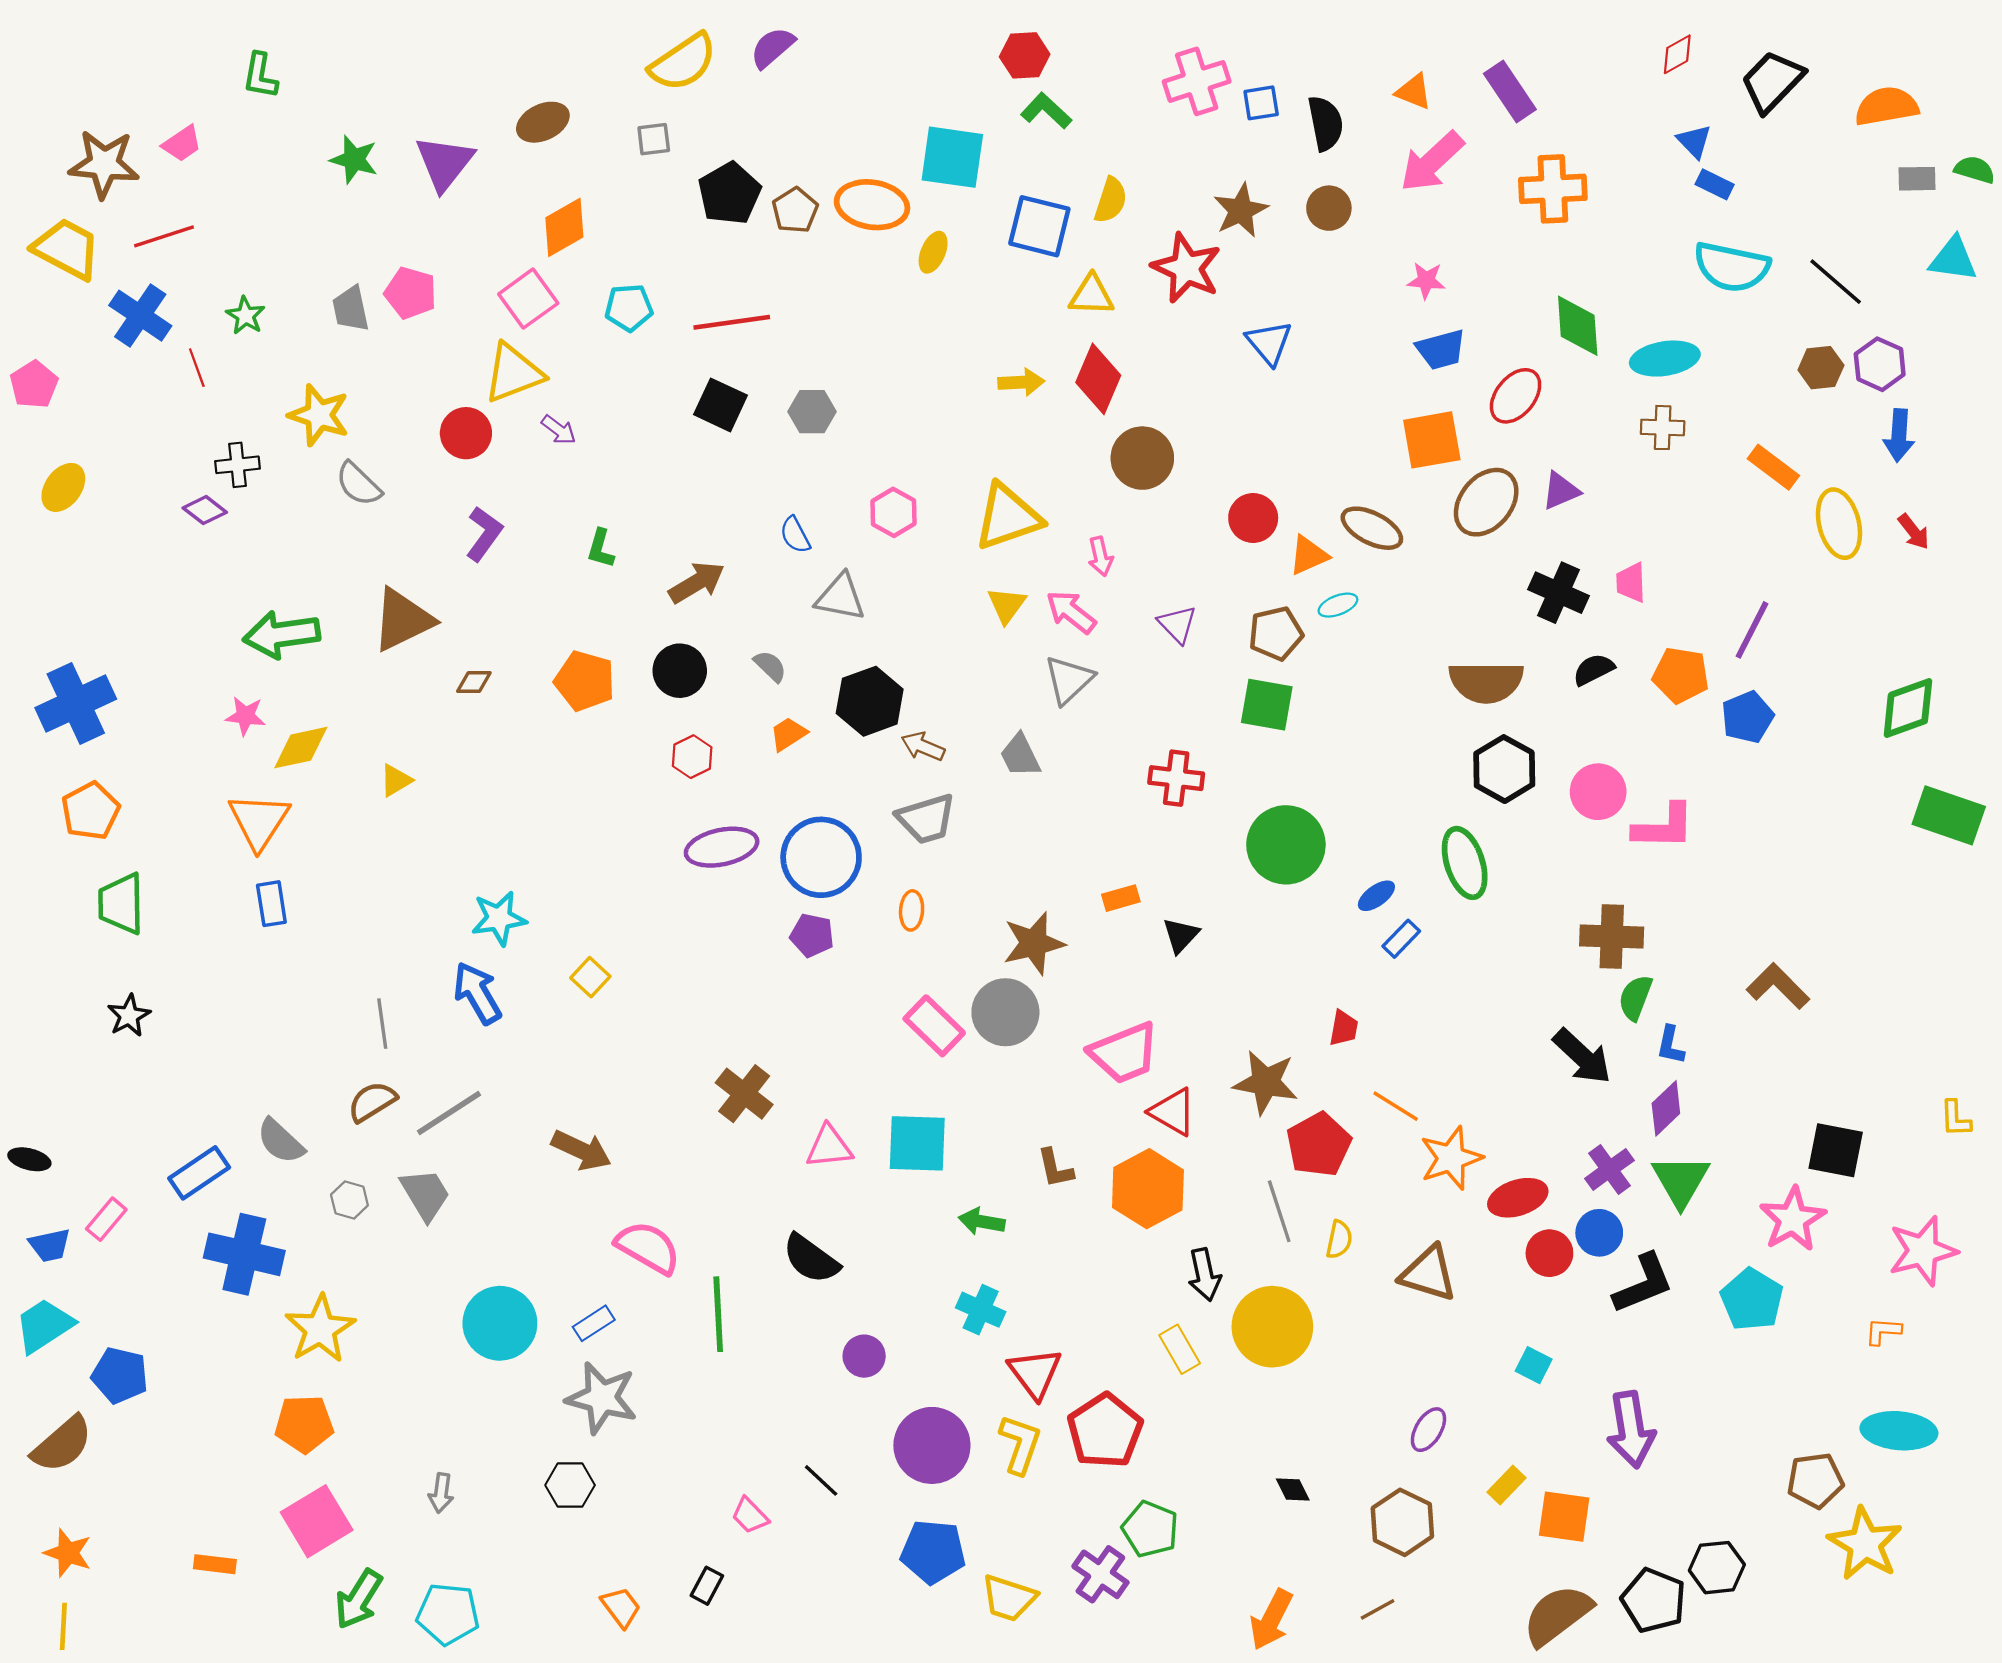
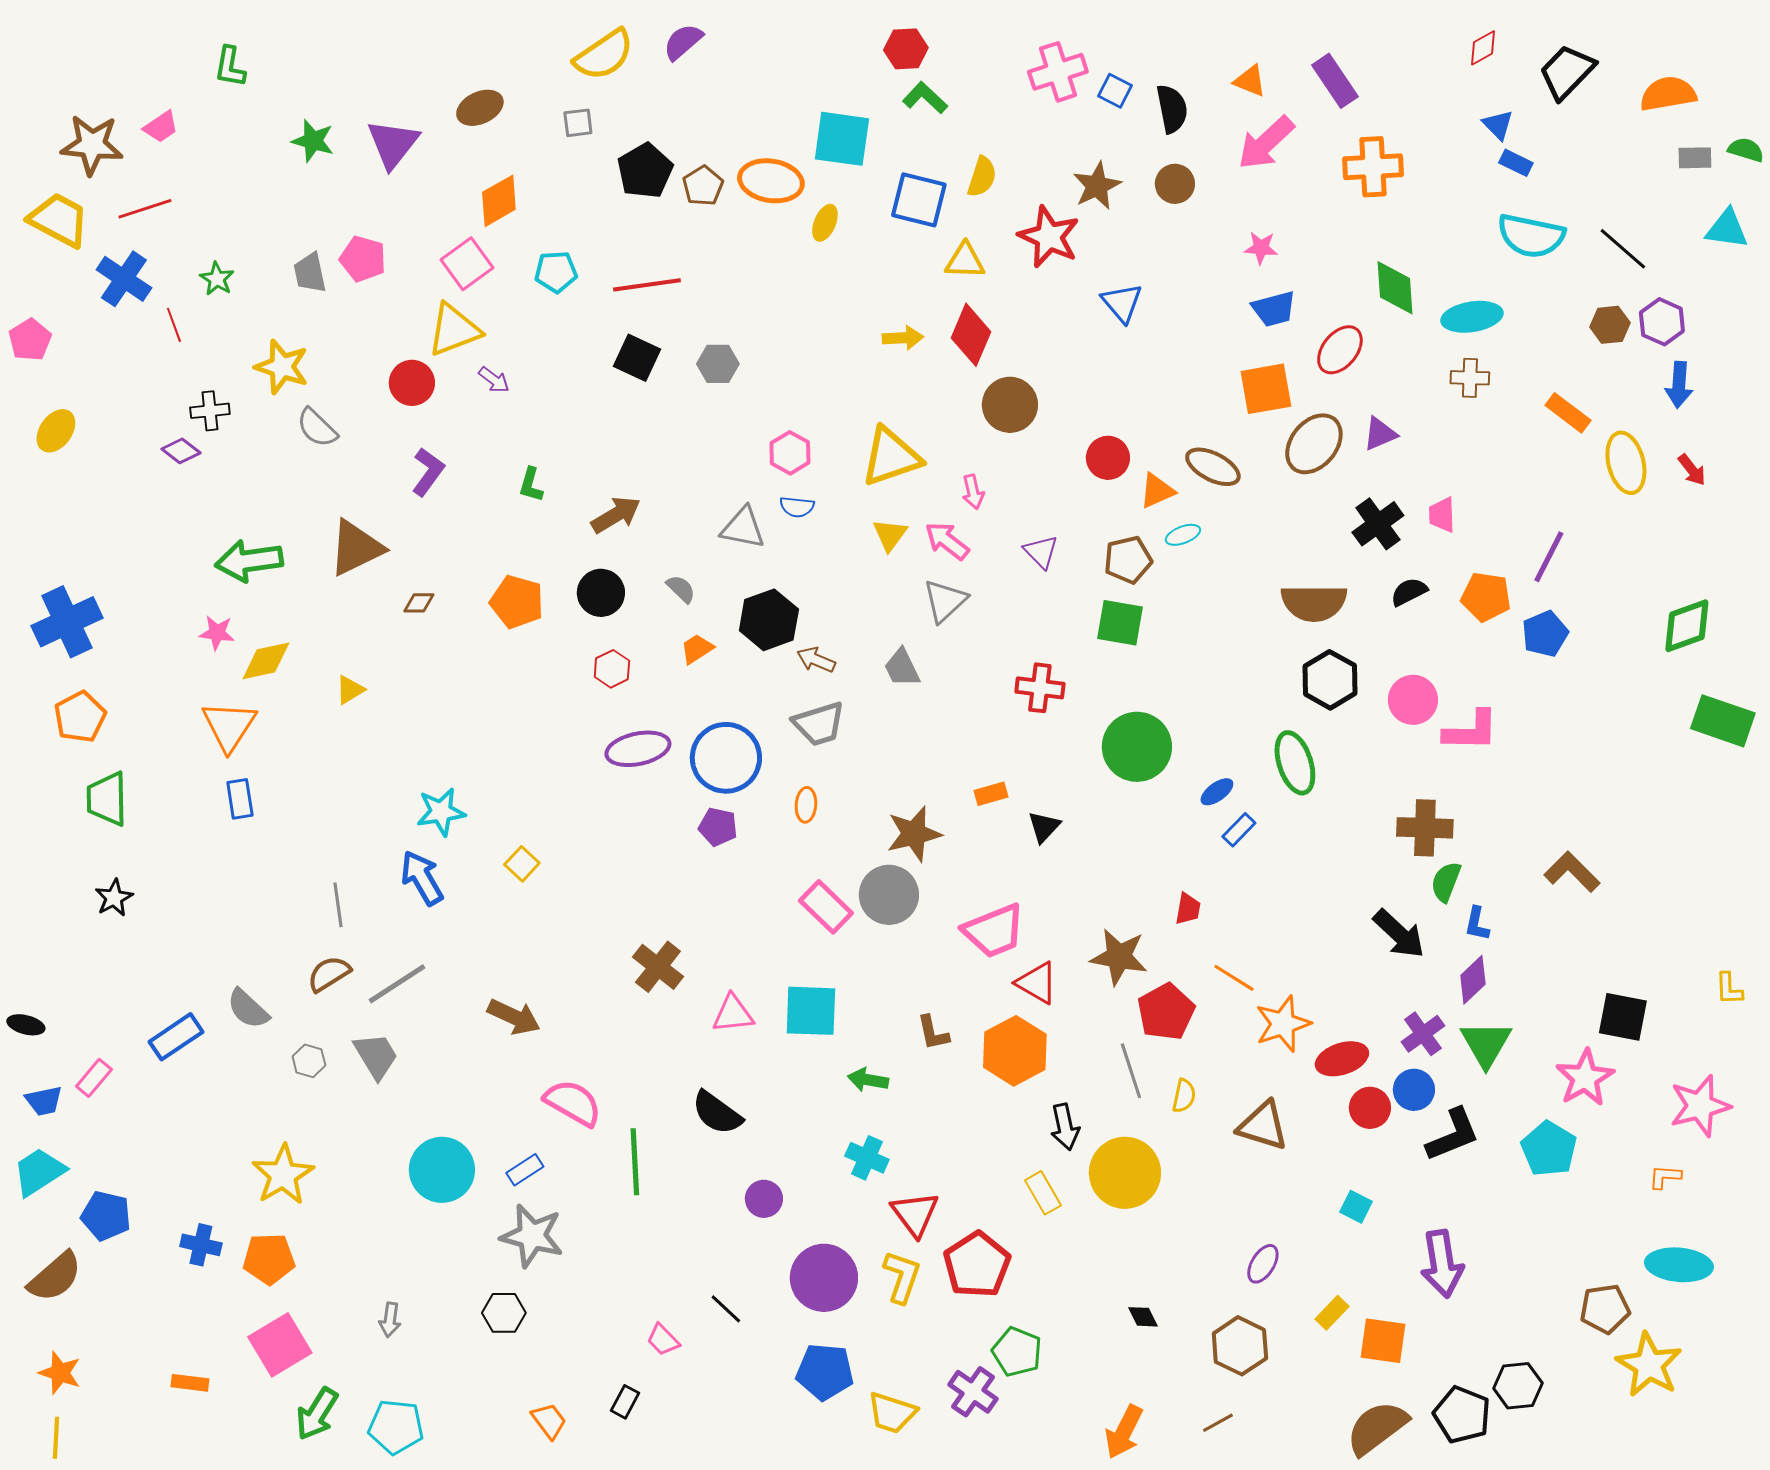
blue square: (1261, 103) -> (1115, 91), turned 36
blue semicircle: (795, 535) -> (797, 507), moved, turned -56
black cross: (1559, 593) -> (1378, 524), turned 30
blue cross: (244, 1254) -> (201, 1245), moved, size x0.6

